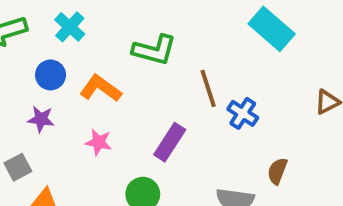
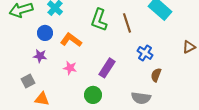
green L-shape: (154, 50) -> (99, 20), turned 95
brown line: (208, 88) -> (127, 23), moved
brown semicircle: (277, 171) -> (156, 75), moved

